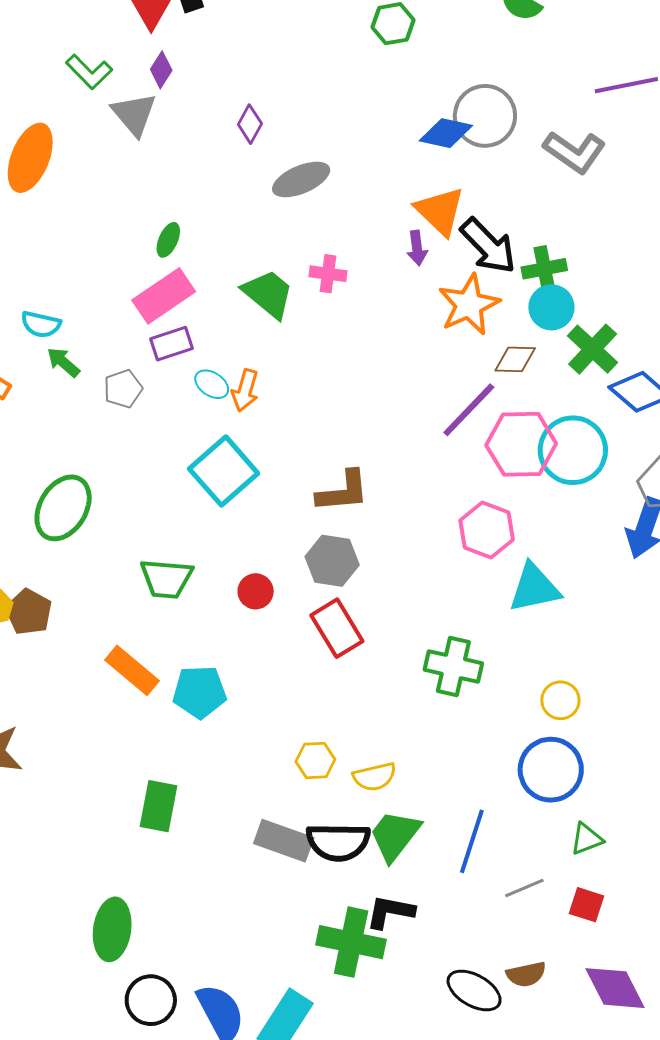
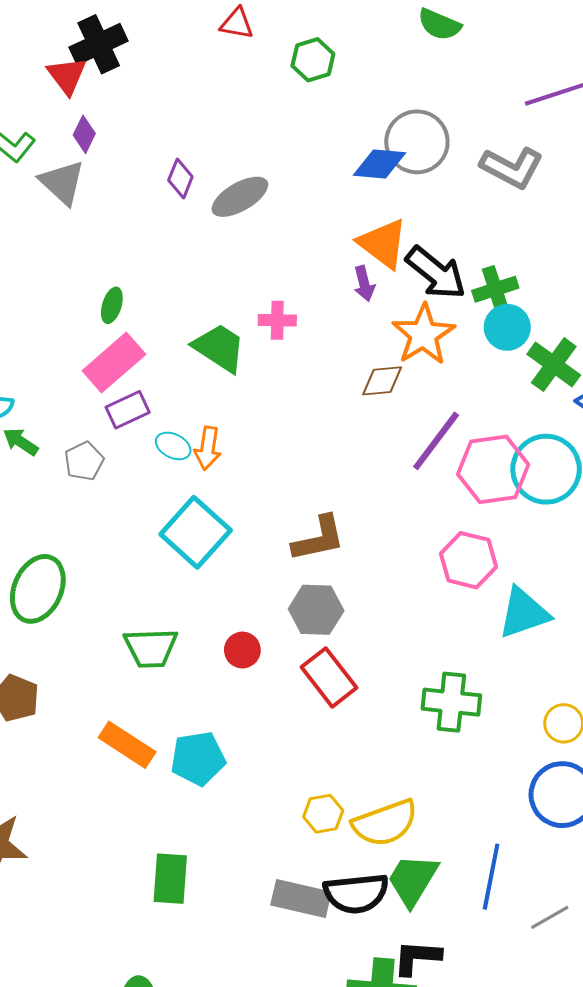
gray ellipse: (301, 179) -> (240, 197), moved
brown diamond: (515, 359) -> (382, 381), moved
yellow semicircle: (375, 777) -> (385, 823), size x1.5

